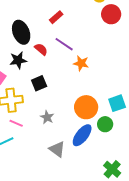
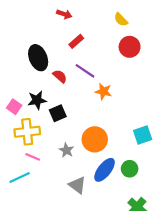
red circle: (111, 14) -> (130, 47), moved
black star: (18, 60) -> (37, 100), moved
orange circle: (86, 107) -> (95, 139), moved
green circle: (105, 124) -> (130, 169), moved

